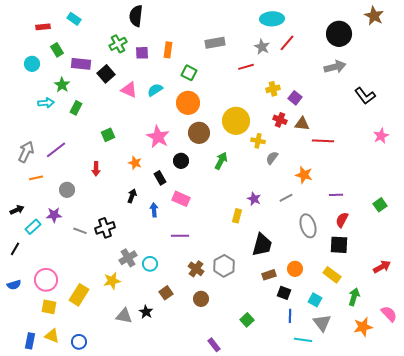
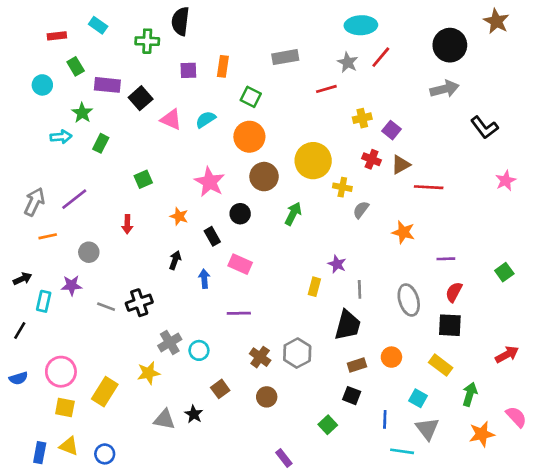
green cross: (118, 44) -> (147, 41), moved, turned 30
brown triangle: (302, 124) -> (401, 165), turned -35
gray line: (286, 198) -> (360, 289), moved, turned -64
cyan rectangle: (33, 227) -> (44, 301), turned -35
black square: (284, 293) -> (352, 396), moved

